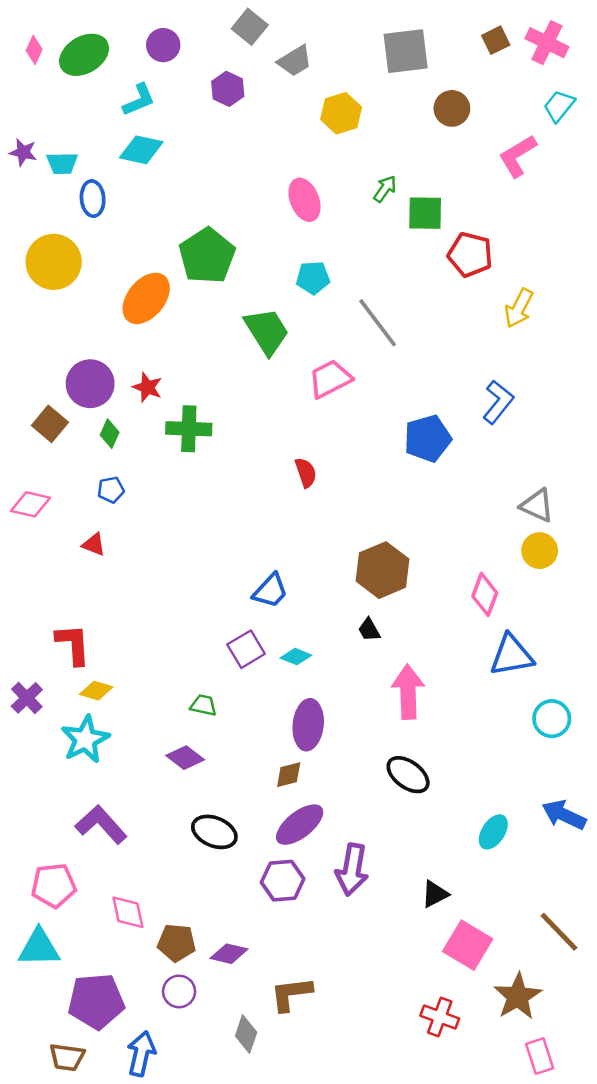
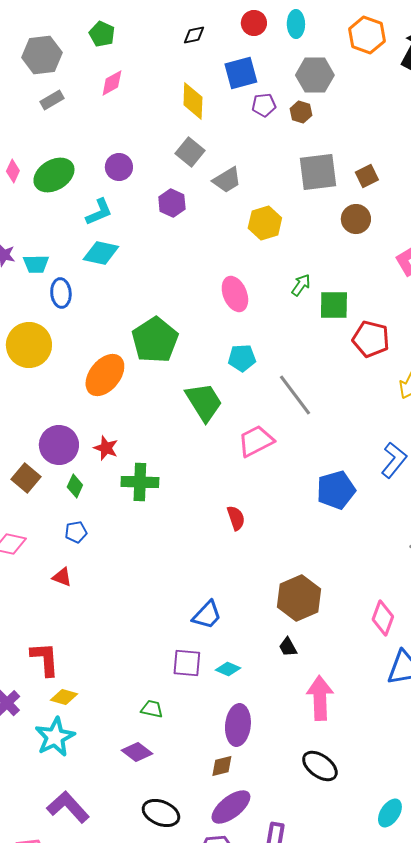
brown square: (496, 40) -> (367, 176), moved
purple square: (246, 649) -> (187, 663), turned 36

